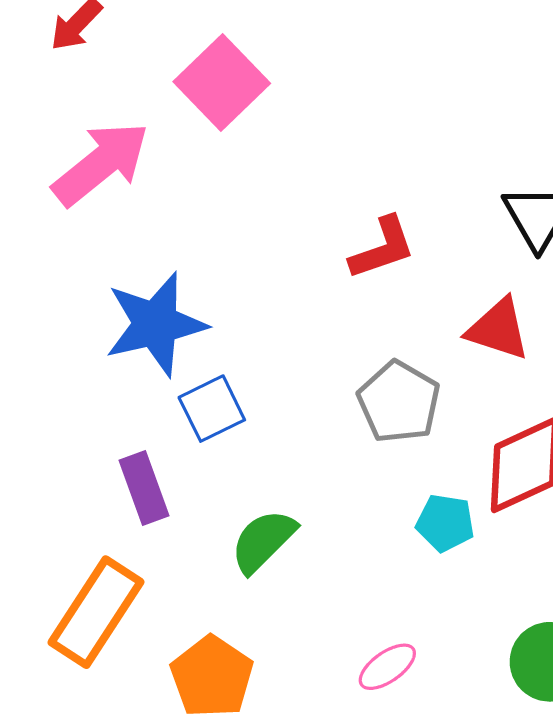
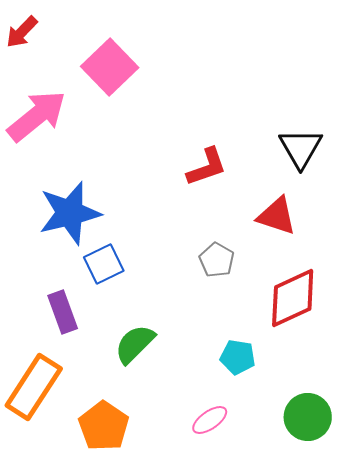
gray pentagon: (399, 402) -> (217, 260), size x0.7
cyan pentagon: (445, 523) -> (238, 357), moved

